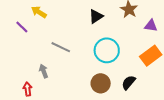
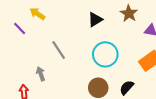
gray line: (61, 47) -> (59, 50), turned 30

